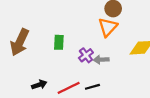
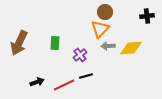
gray arrow: (101, 60) -> (108, 46), moved
black line: (92, 87) -> (86, 76), moved

